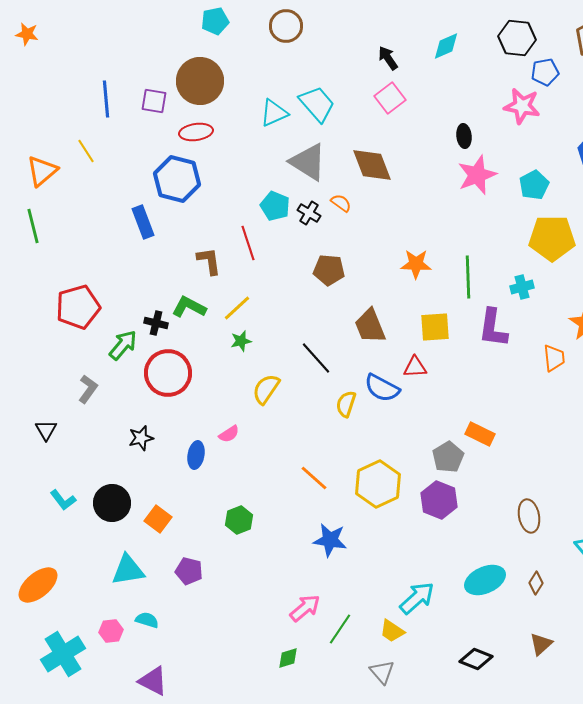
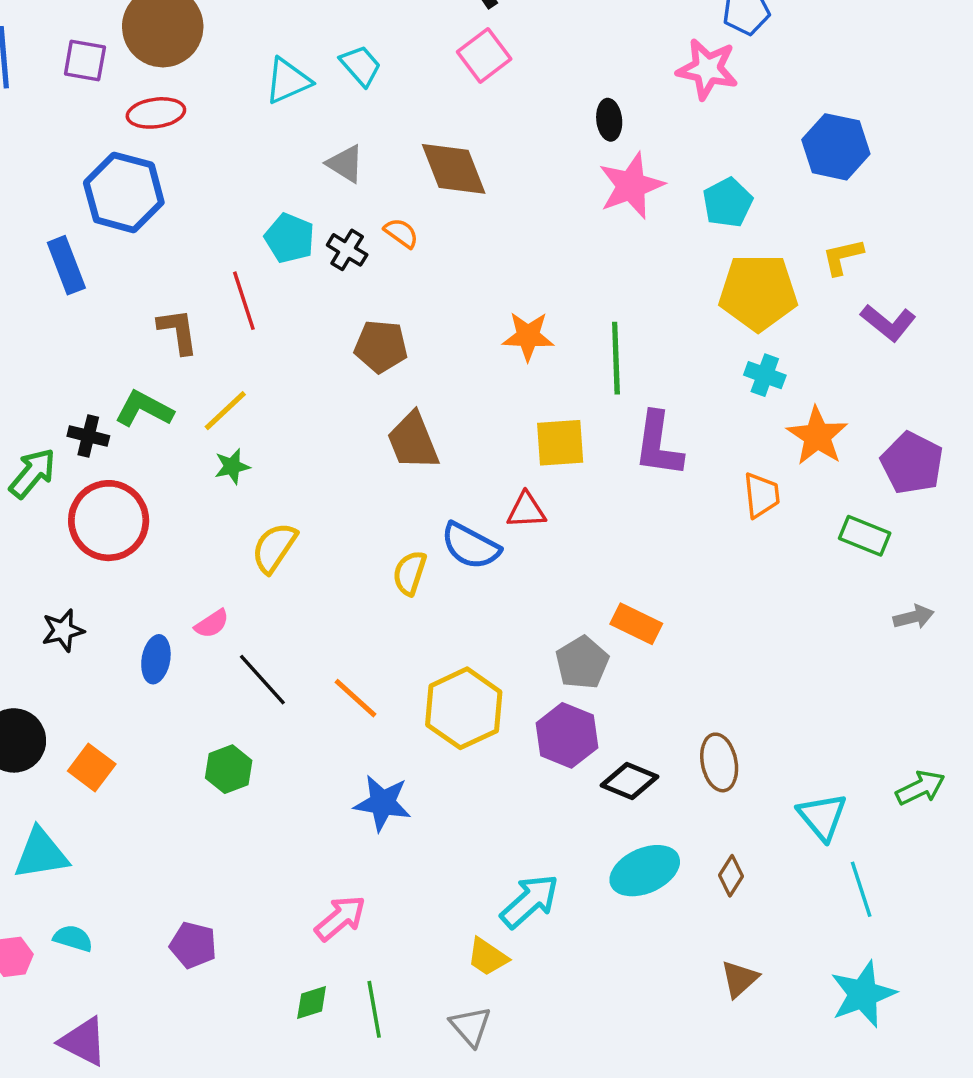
cyan trapezoid: (317, 104) -> (361, 66), size x0.7
gray triangle: (308, 162) -> (345, 164), size x0.6
cyan cross: (522, 287) -> (765, 375), moved, turned 35
brown trapezoid: (370, 326) -> (413, 441), moved
black line: (316, 358) -> (262, 680), moved
purple pentagon: (189, 571) -> (193, 945), moved
green line: (340, 629) -> (374, 1009), moved, turned -44
black diamond: (476, 659) -> (629, 781), moved

